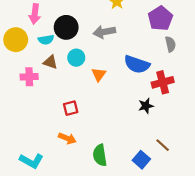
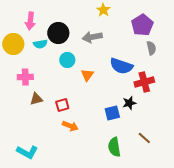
brown triangle: (50, 62) -> (36, 99), moved, turned -32
orange arrow: (67, 138) -> (70, 126), moved
green semicircle: (100, 155) -> (114, 147), moved
blue square: (141, 160) -> (112, 113), moved, turned 35

